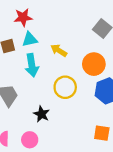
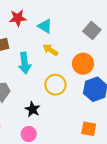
cyan triangle: (30, 39) -> (45, 26), moved, turned 42
pink circle: (30, 140) -> (29, 134), moved

